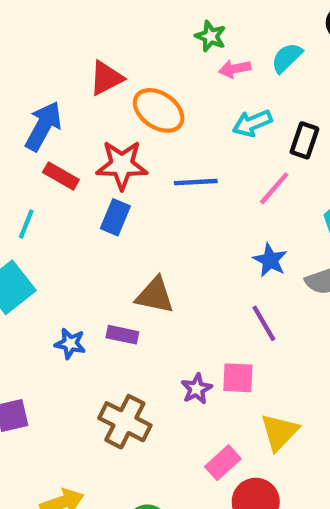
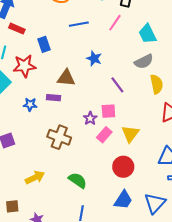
red star: (122, 165) -> (24, 66), moved
blue rectangle: (115, 217) -> (44, 44), turned -35
blue star: (270, 260) -> (94, 58), moved
pink rectangle: (223, 463) -> (104, 135), moved

